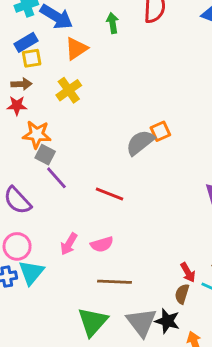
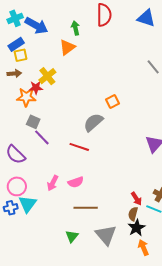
orange triangle: (76, 49) -> (67, 47), moved
red star: (17, 106) -> (36, 88), moved
orange star: (37, 134) -> (26, 97), moved
gray semicircle: (140, 143) -> (93, 122), moved
black star: (167, 321) -> (137, 228), moved, turned 30
green triangle: (93, 322) -> (72, 236), size x0.6

